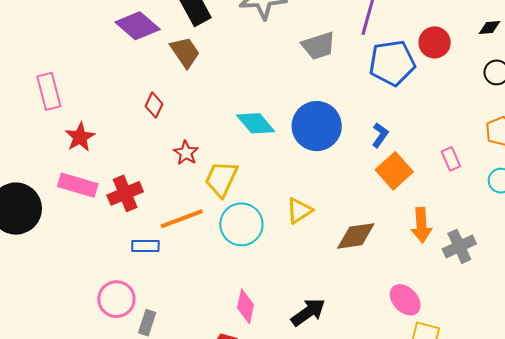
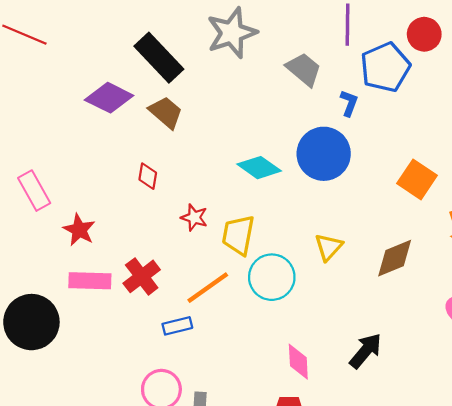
gray trapezoid: (318, 46) -> (304, 69), turned -108
blue L-shape: (380, 135) -> (349, 103), moved

